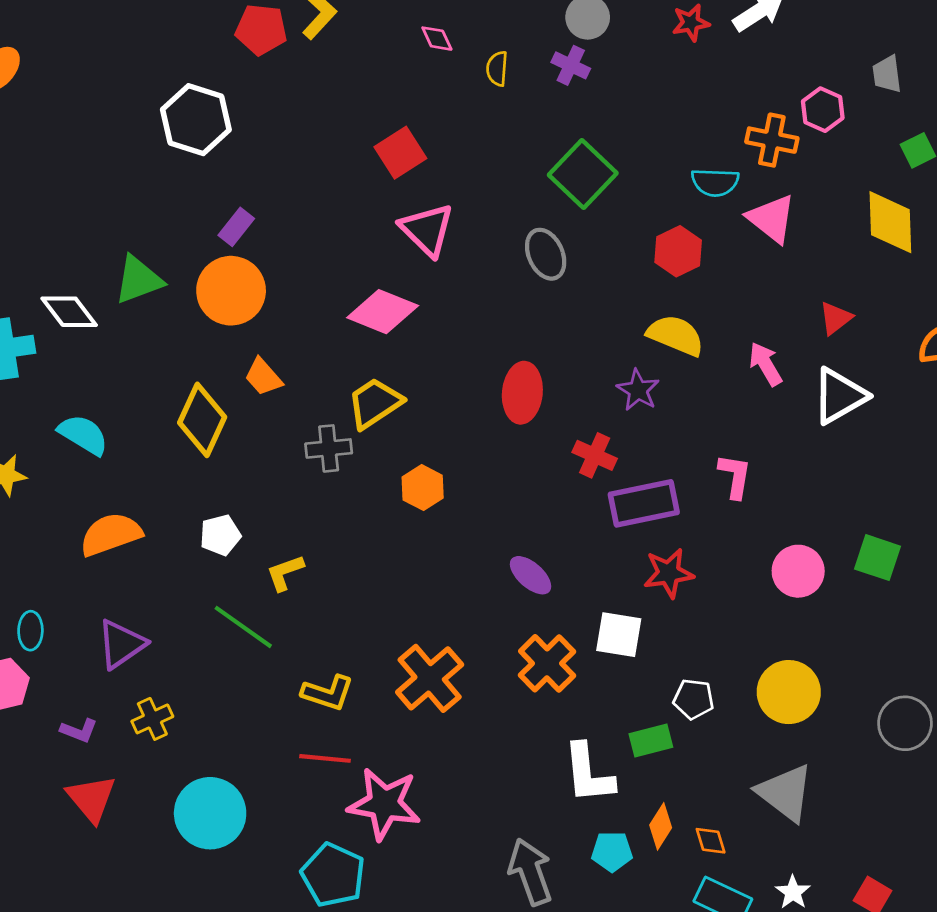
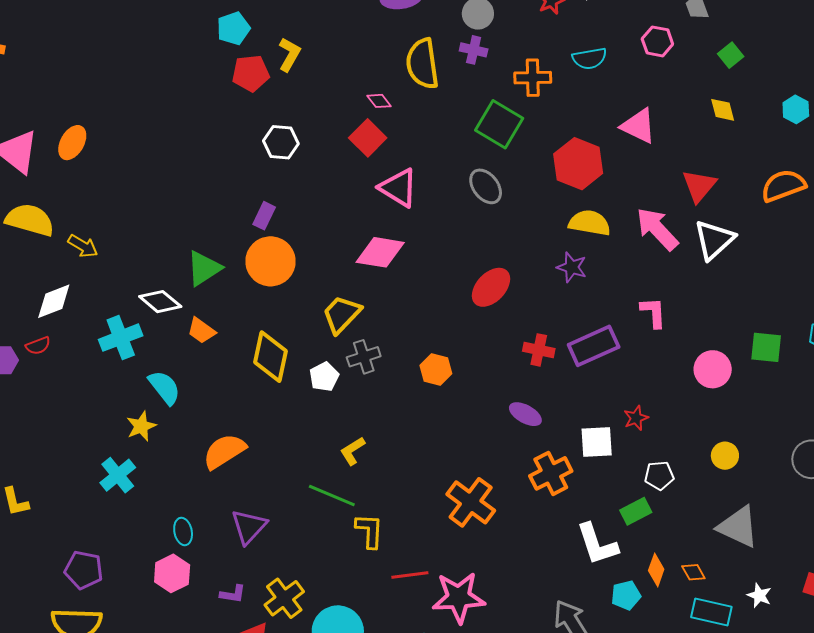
pink diamond: (437, 39) -> (379, 101), moved
yellow semicircle: (497, 69) -> (422, 64), size x2.0
white hexagon: (196, 120) -> (281, 142), moved, size x0.7
orange cross: (772, 140) -> (533, 78), moved
cyan semicircle: (715, 182) -> (590, 58), moved
yellow diamond: (890, 222) -> (723, 110), size x0.6
red hexagon: (678, 251) -> (578, 164), size x1.4
red triangle: (836, 318) -> (699, 186), size x1.4
pink arrow: (766, 364) -> (657, 229), size x1.5
orange trapezoid: (263, 377) -> (201, 331), moved
red ellipse: (522, 393) -> (491, 287), turned 51
yellow trapezoid: (375, 403) -> (342, 314), moved
cyan semicircle: (83, 435) -> (164, 387), moved, turned 33
red cross: (595, 455) -> (539, 350), moved
white pentagon: (220, 535) -> (324, 377), moved
red star: (669, 573) -> (636, 418), moved, size x0.7
orange cross: (547, 663) -> (551, 473), turned 30
yellow circle: (789, 692) -> (725, 456), size x0.6
yellow L-shape: (328, 693) -> (370, 531), moved, turned -93
yellow cross: (152, 719) -> (284, 598), moved, size x1.4

